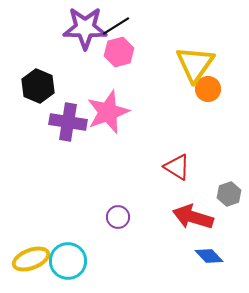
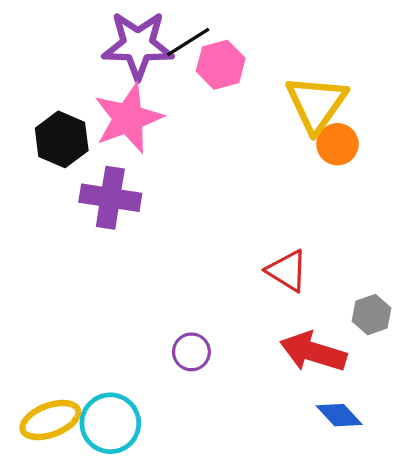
pink hexagon: (119, 52) -> (221, 65), moved
pink star: (108, 112) -> (128, 118), moved

